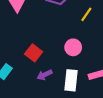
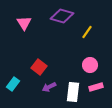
pink circle: (73, 47) -> (90, 65), moved

